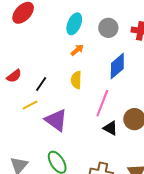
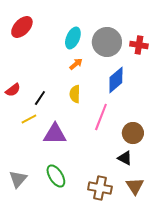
gray circle: (108, 28) -> (107, 42), size x1.5
purple triangle: (56, 120) -> (55, 134), turned -35
black triangle: (110, 128) -> (125, 158), moved

